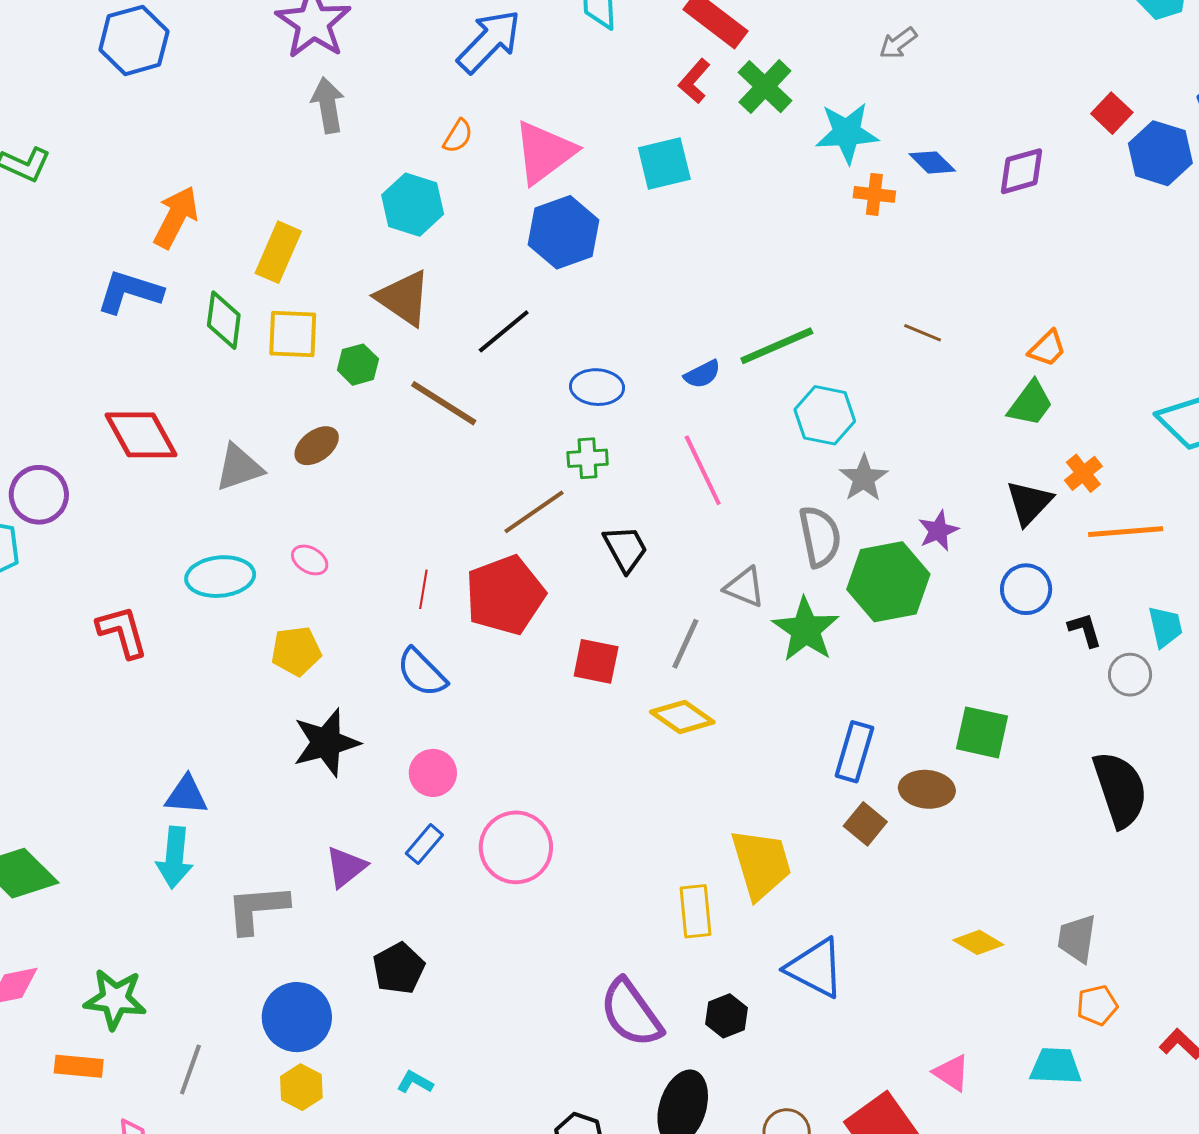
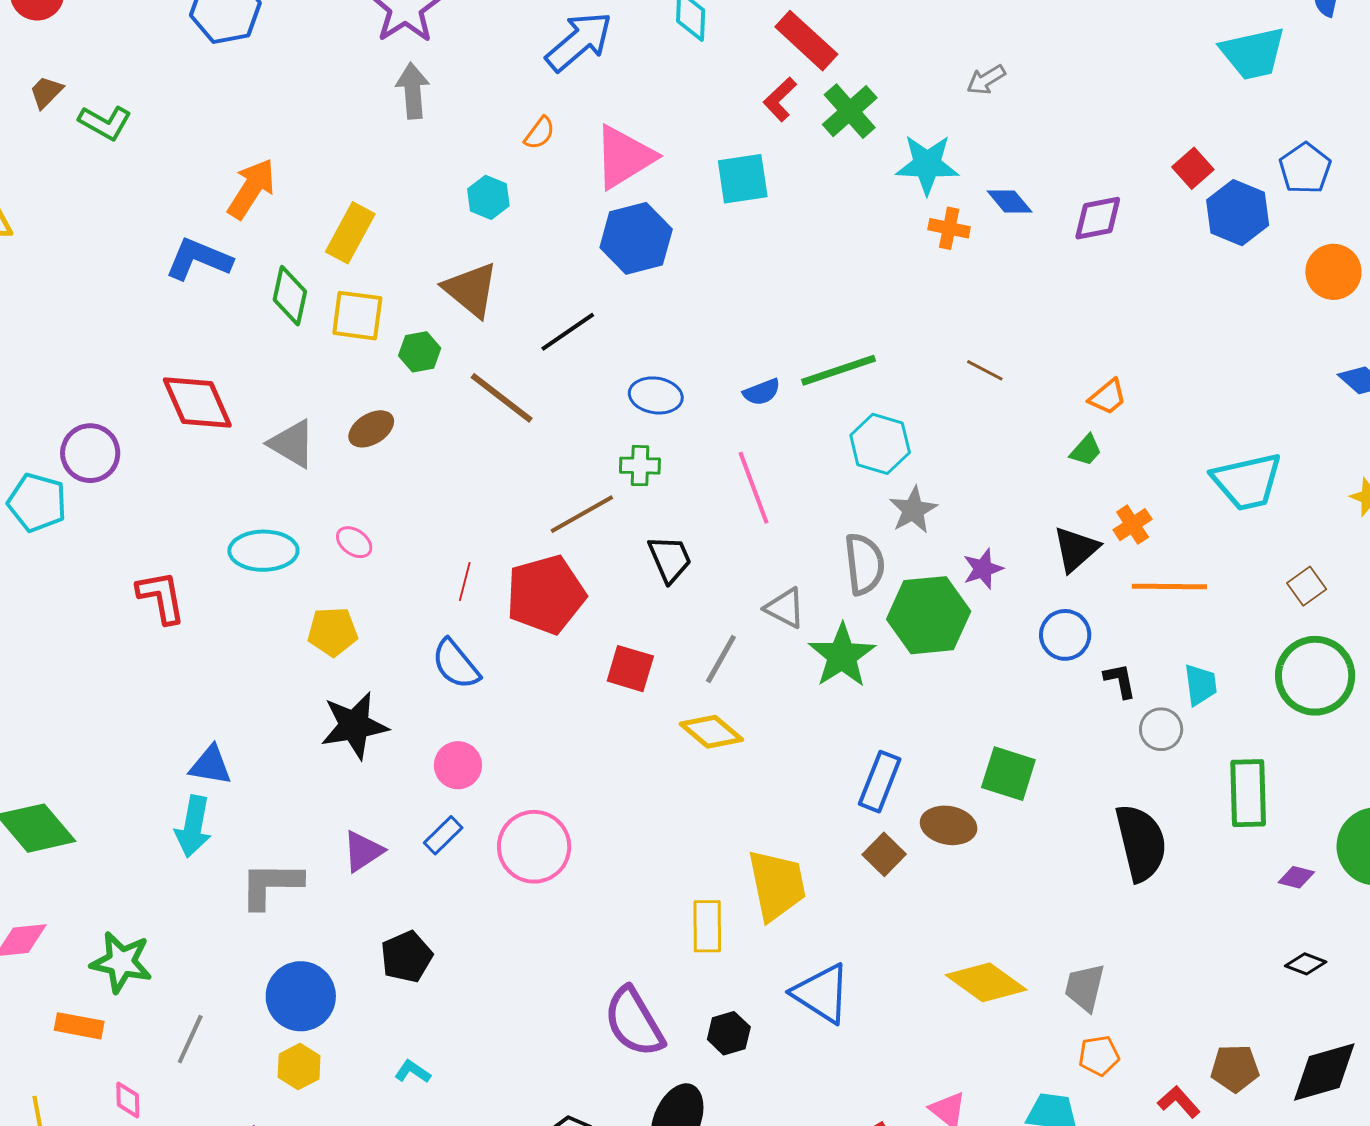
cyan hexagon: (413, 205) -> (488, 197), size x0.7
green trapezoid: (1030, 403) -> (1086, 450), size x0.7
gray triangle: (239, 468) -> (292, 444), turned 44
yellow diamond: (978, 942) -> (986, 982), size x1.6

